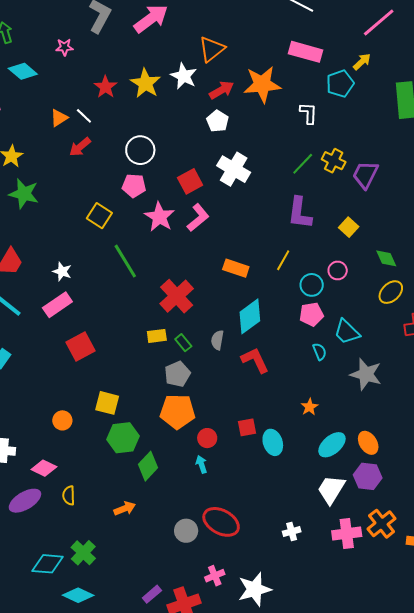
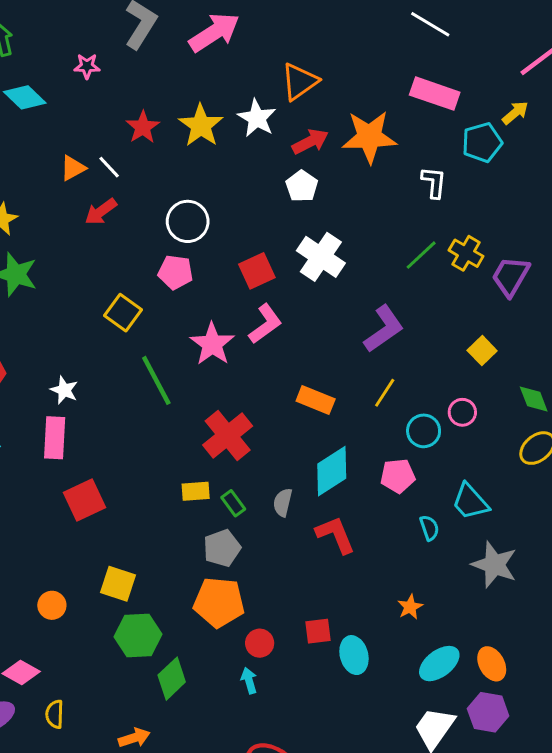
purple L-shape: (300, 213) -> (384, 329), moved, turned -136
pink star: (159, 217) -> (212, 344), moved
pink rectangle: (57, 305) -> (55, 438), turned -56
pink pentagon: (311, 314) -> (398, 476), moved

